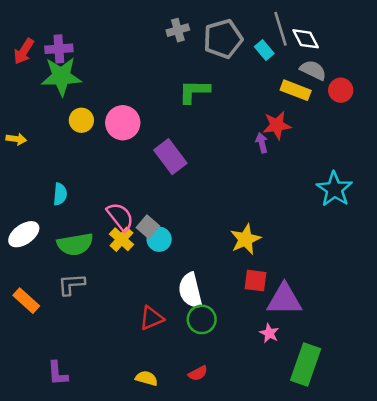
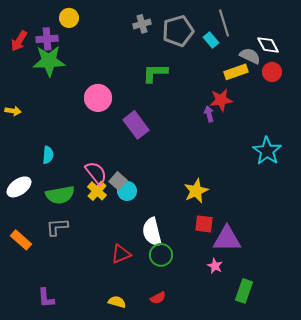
white diamond: (306, 39) -> (268, 45), moved
yellow rectangle: (296, 90) -> (236, 72), turned -40
yellow circle: (81, 120) -> (69, 18), moved
green rectangle: (306, 365) -> (244, 291), size x0.7

